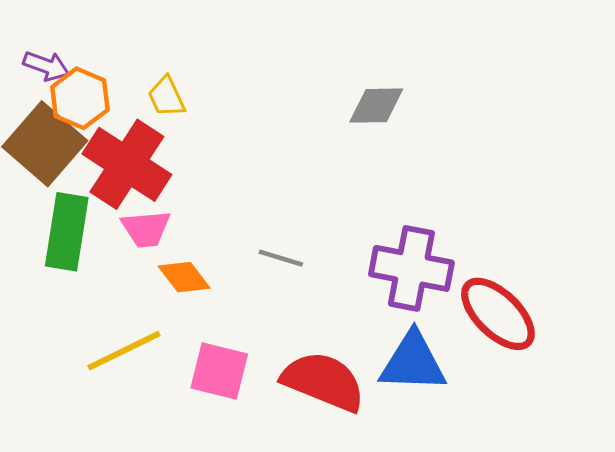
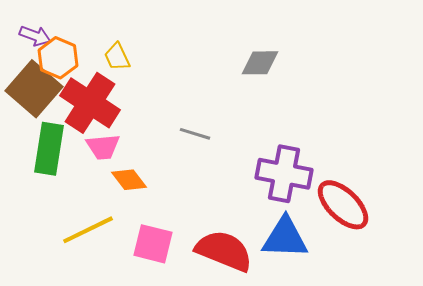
gray line: (281, 258) -> (195, 134), moved

